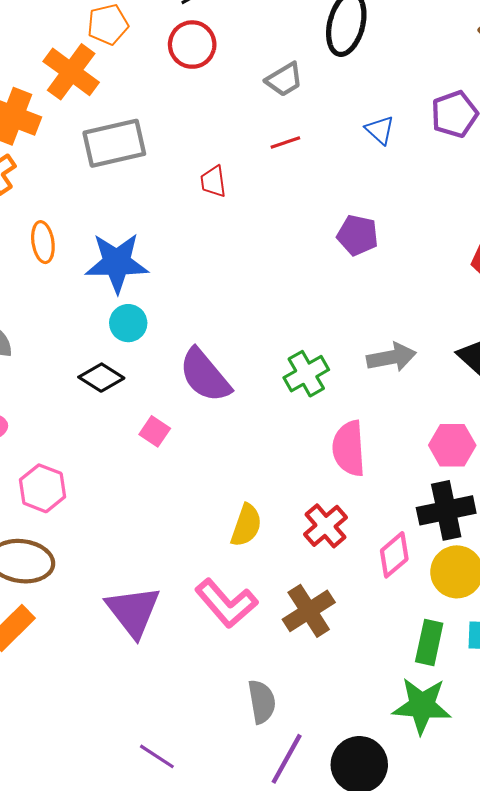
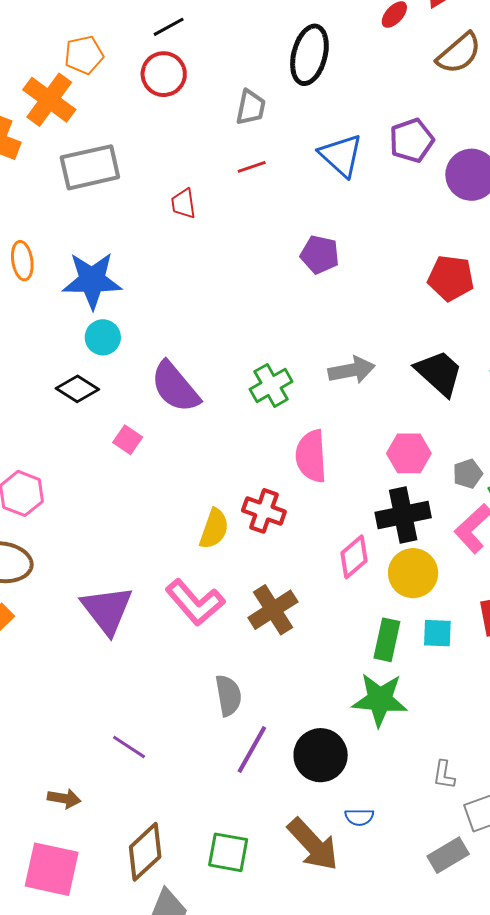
gray trapezoid: (284, 80) -> (251, 107), turned -48
blue triangle: (380, 130) -> (341, 155), size x1.6
red cross: (326, 526) -> (264, 511), moved, turned -30

